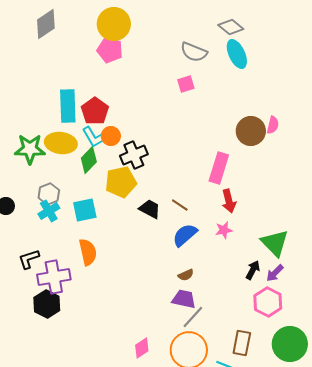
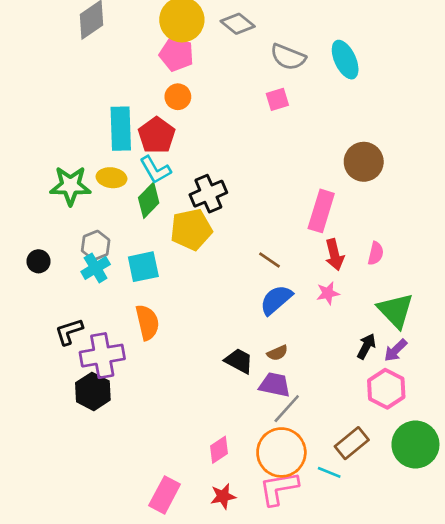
gray diamond: (231, 27) -> (238, 24), moved
pink semicircle: (273, 125) -> (376, 253), moved
orange circle: (111, 136) -> (178, 97), moved
yellow ellipse: (61, 143) -> (111, 178), size x0.7
black trapezoid: (150, 209) -> (239, 361), moved
brown rectangle: (242, 343) -> (352, 443), turned 40

